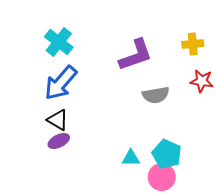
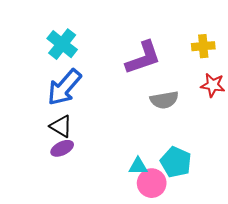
pink circle: (162, 177) -> (152, 183), moved

